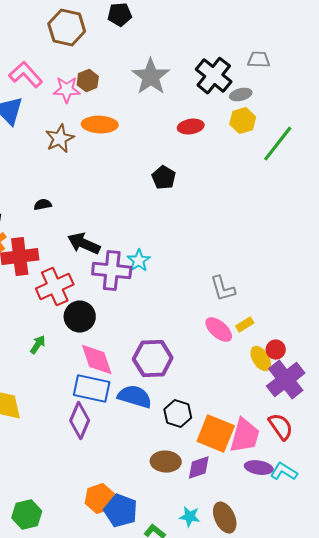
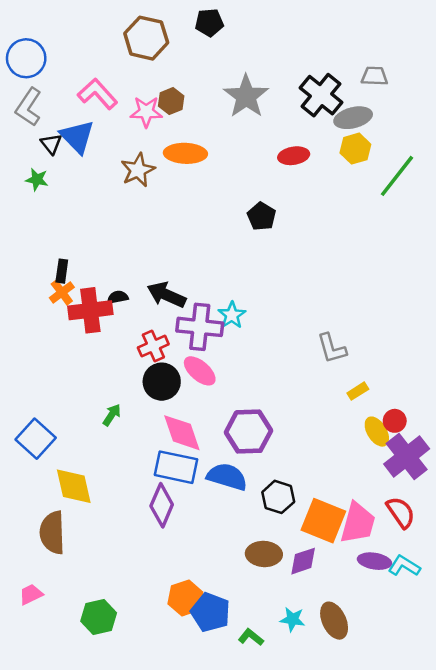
gray ellipse: (241, 95) -> (353, 118), size x1.4
black semicircle: (43, 205) -> (118, 297), moved
red cross: (55, 287) -> (153, 346), moved, size x0.7
pink ellipse: (219, 330) -> (200, 371), moved

